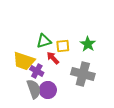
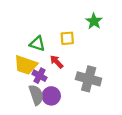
green triangle: (44, 41) -> (37, 44), moved, turned 35
green star: (88, 44) -> (94, 21), moved
yellow square: (63, 46) -> (67, 38), moved

